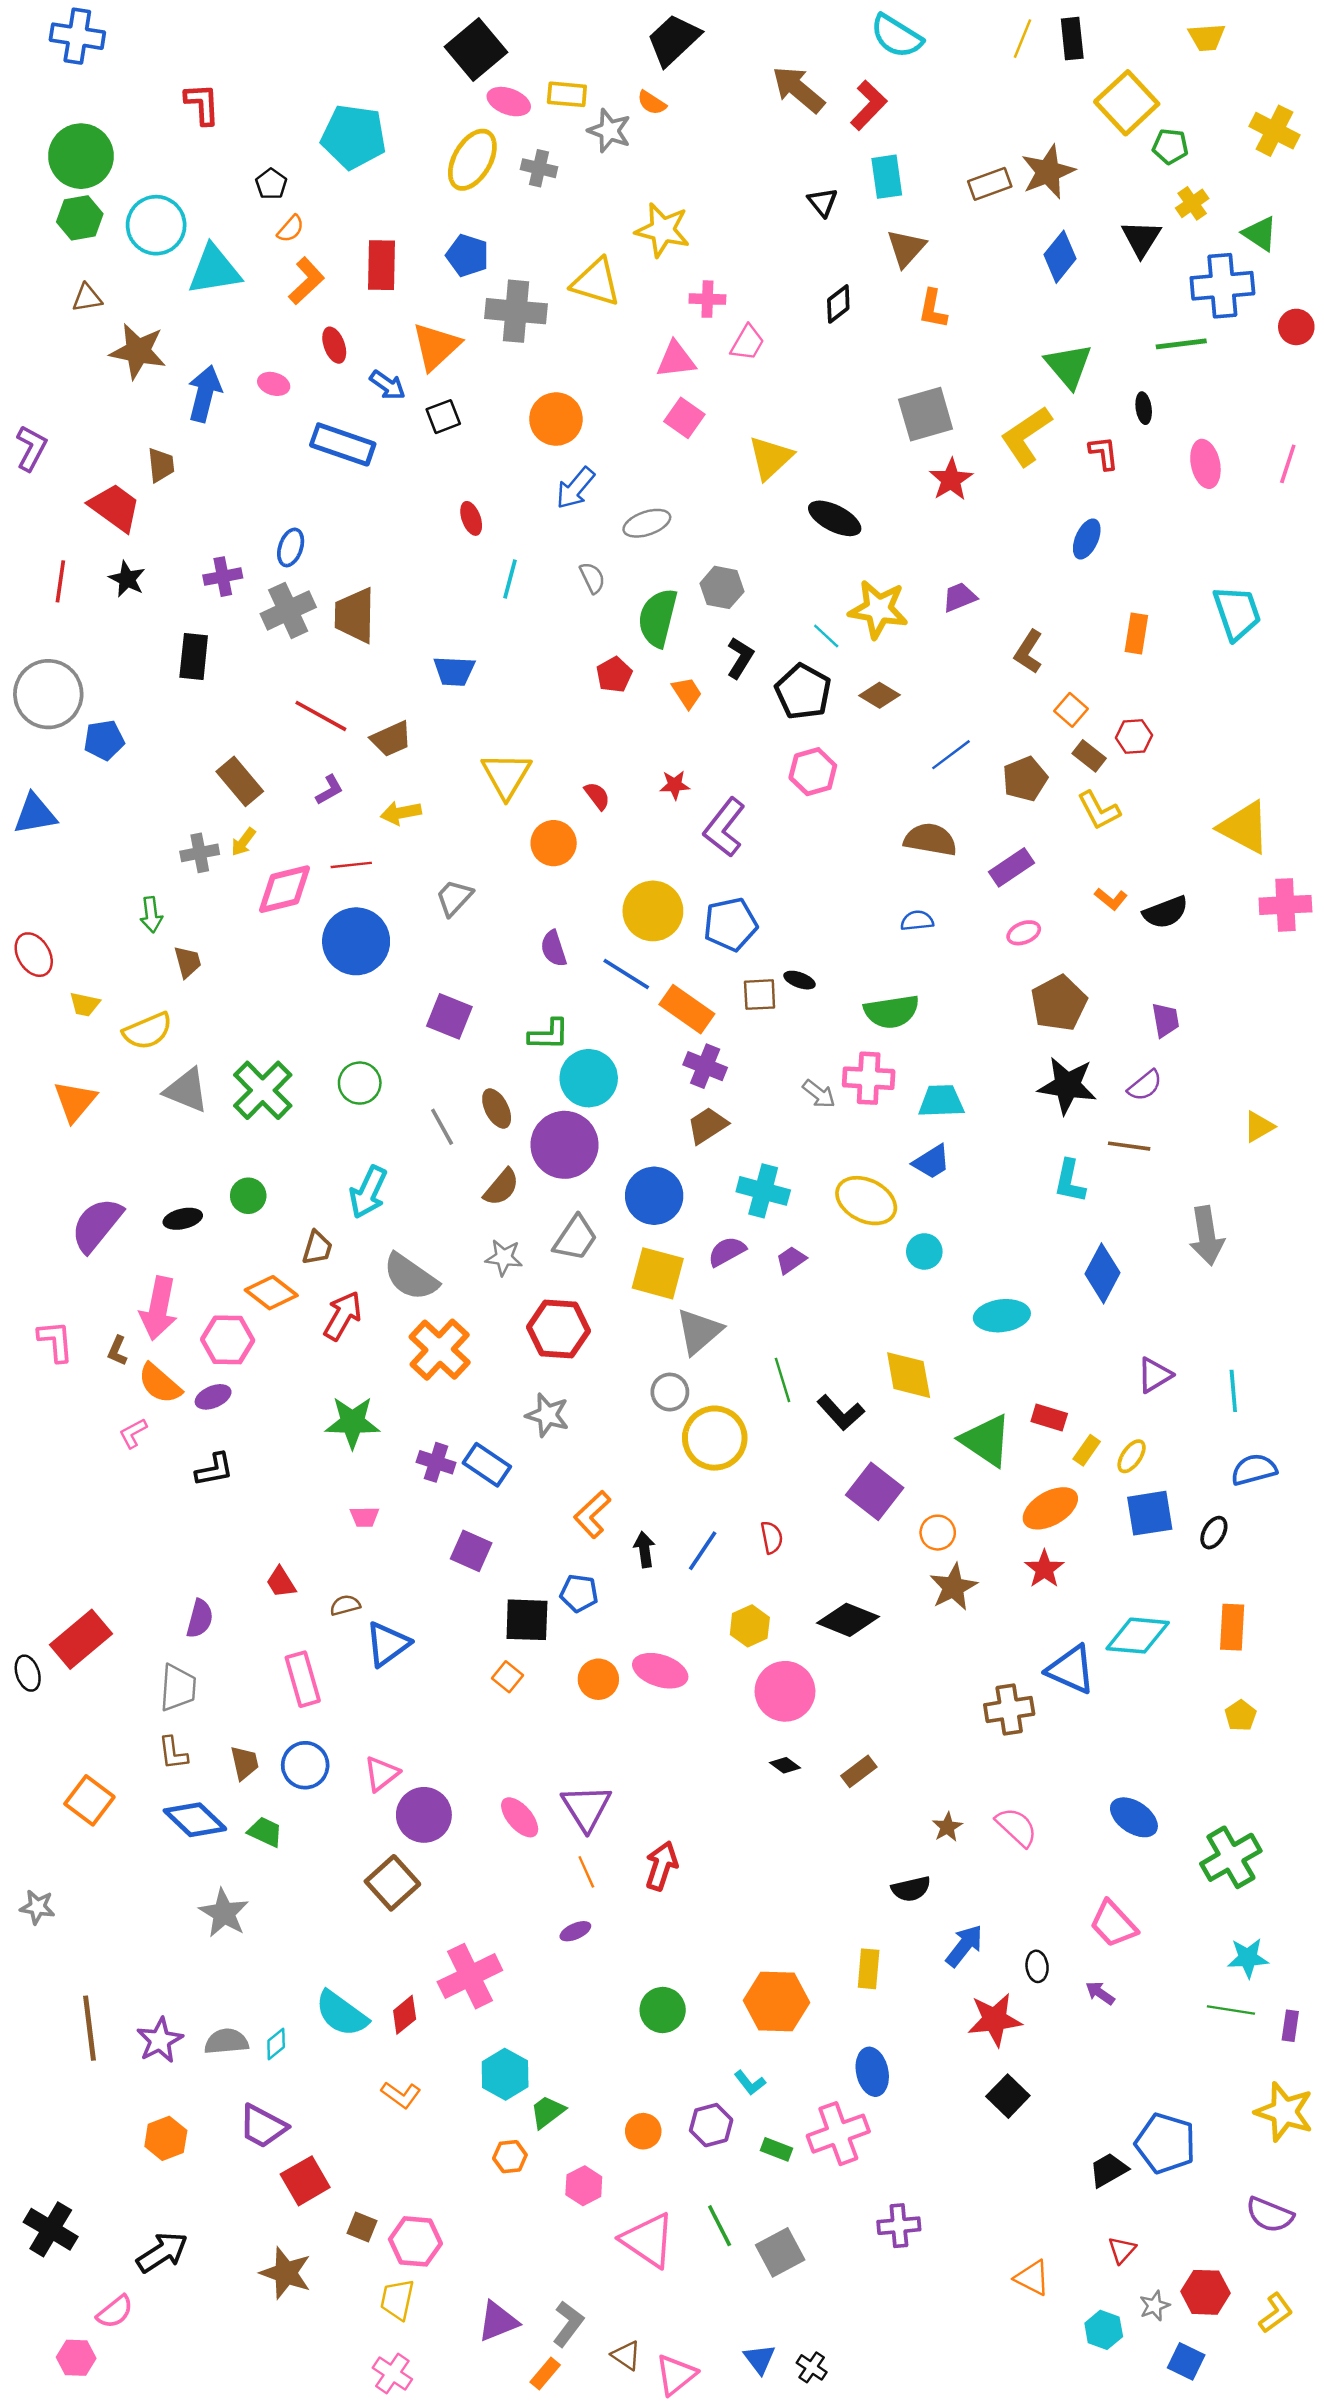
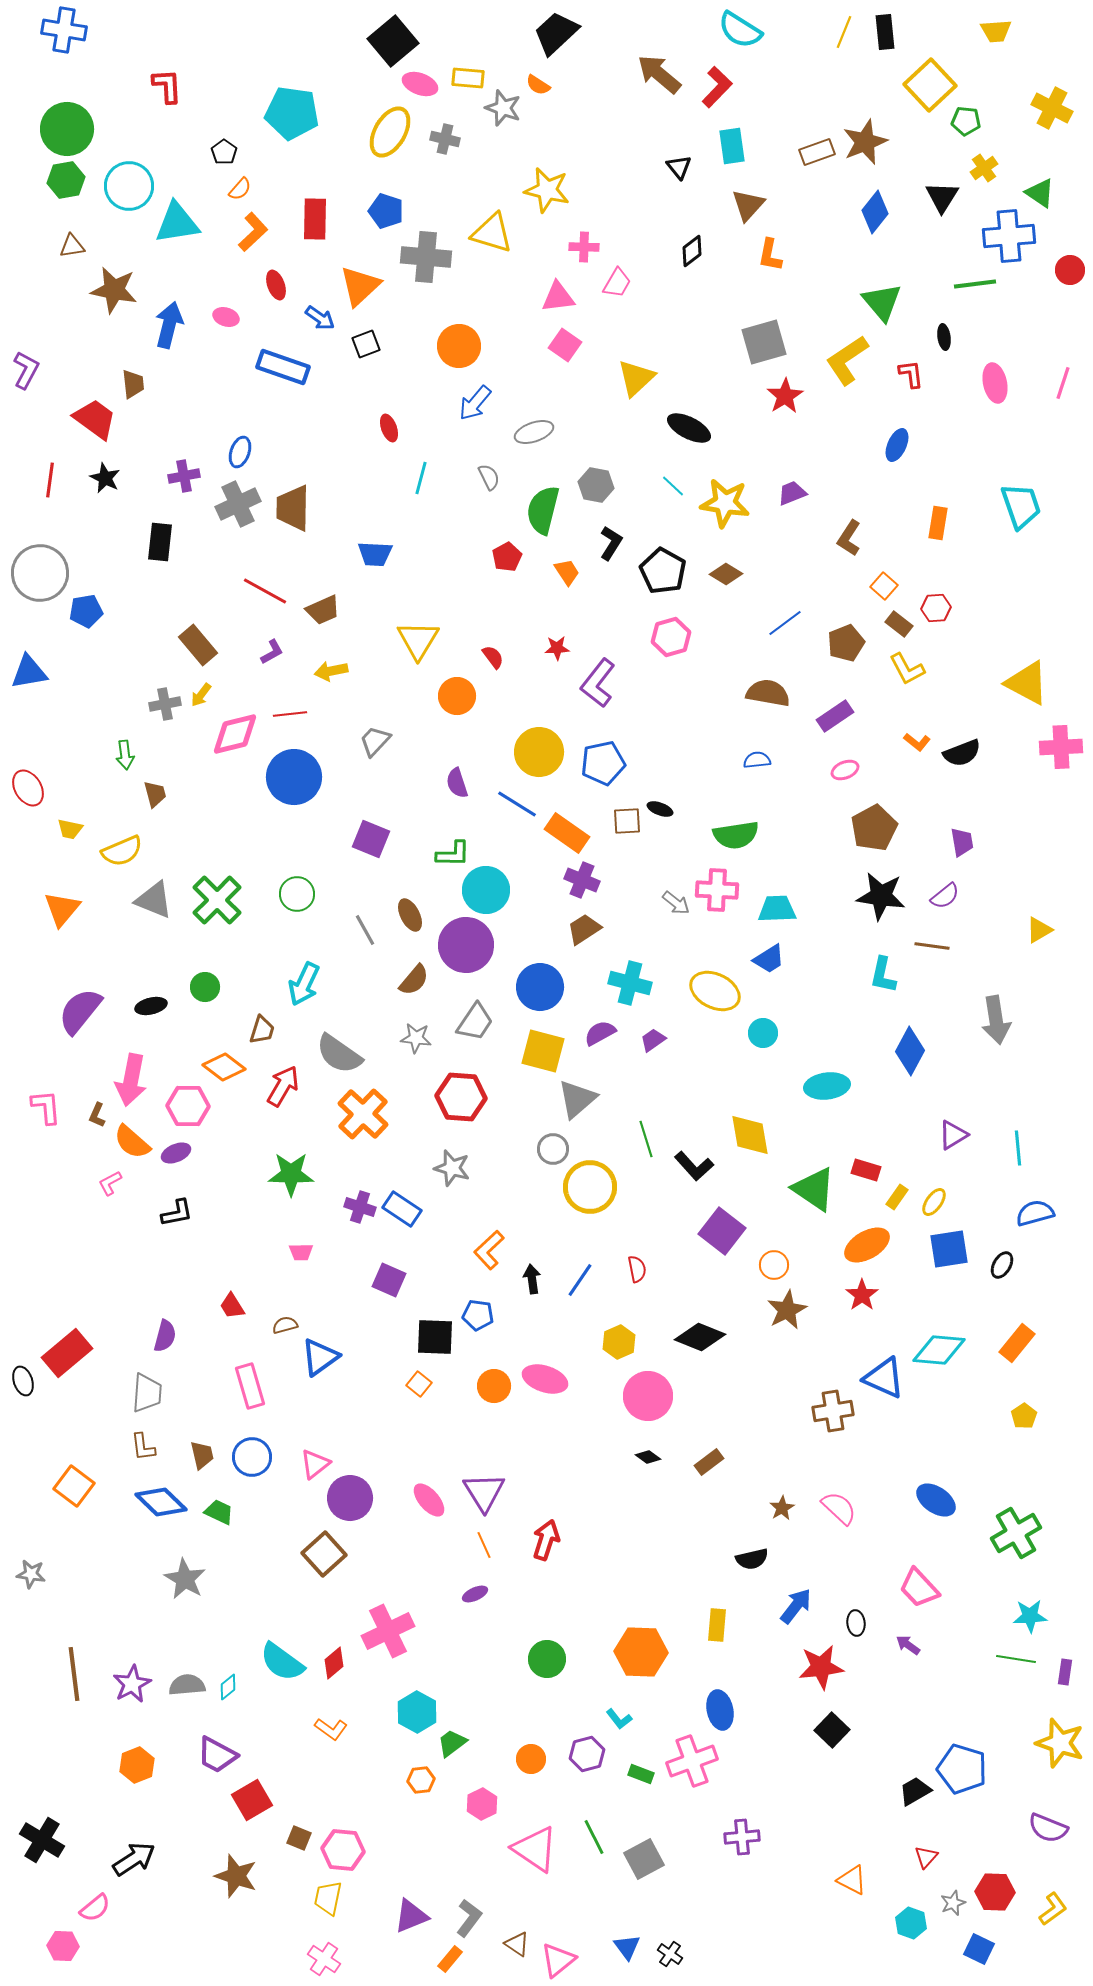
cyan line: (826, 636) -> (673, 486), moved
orange rectangle: (1232, 1627) -> (1017, 1343), turned 36

